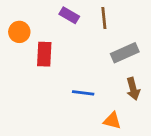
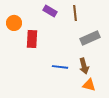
brown arrow: (133, 89) -> (84, 66), moved
orange triangle: (112, 121) -> (89, 85), moved

